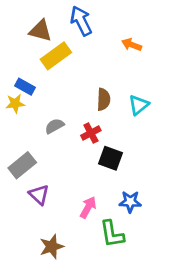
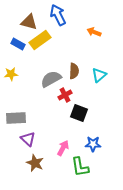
blue rectangle: (25, 87) -> (18, 44), moved
gray semicircle: (54, 126) -> (51, 79), moved, size x1.5
gray rectangle: (22, 165) -> (16, 118), turned 36
brown star: (52, 247) -> (35, 163), moved, turned -30

